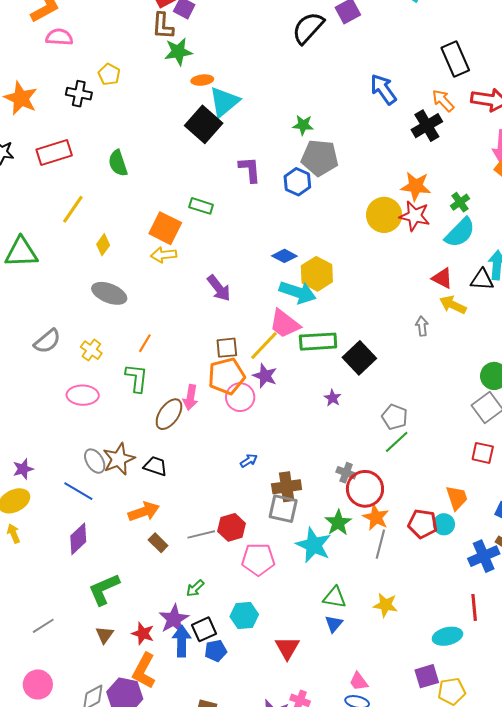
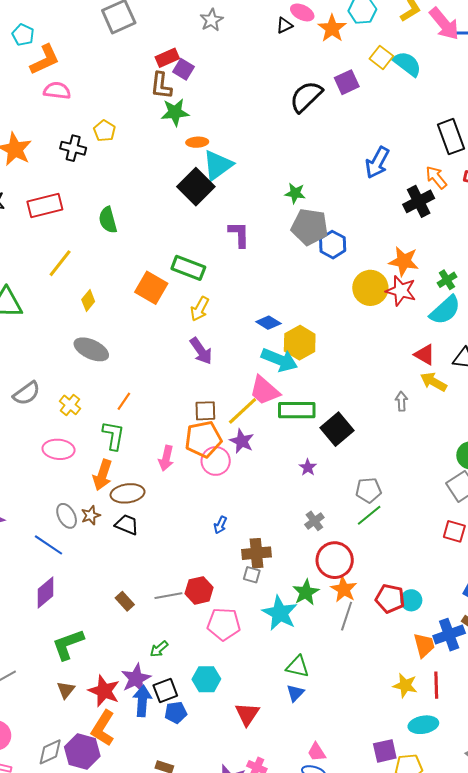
blue arrow: (383, 89) -> (377, 162), turned -120
blue hexagon: (297, 182) -> (333, 245), moved
green rectangle: (201, 206) -> (188, 268), size x1.4
yellow arrow: (164, 255) -> (200, 309), moved, turned -60
brown ellipse: (169, 414) -> (128, 493), moved, turned 44
gray pentagon: (395, 417) -> (369, 490), turned -30
brown star: (119, 459) -> (91, 515), size x0.6
blue arrow: (249, 461) -> (220, 525), turned 144
gray cross: (346, 473) -> (314, 521), moved, turned 30
orange trapezoid: (457, 498) -> (424, 645), moved
gray square: (283, 509) -> (252, 575), size x0.6
orange arrow: (144, 512) -> (102, 475), moved, turned 124
yellow star: (385, 605) -> (405, 685), moved
red star: (143, 633) -> (104, 691), size x1.4
cyan ellipse: (447, 636) -> (423, 725), moved

